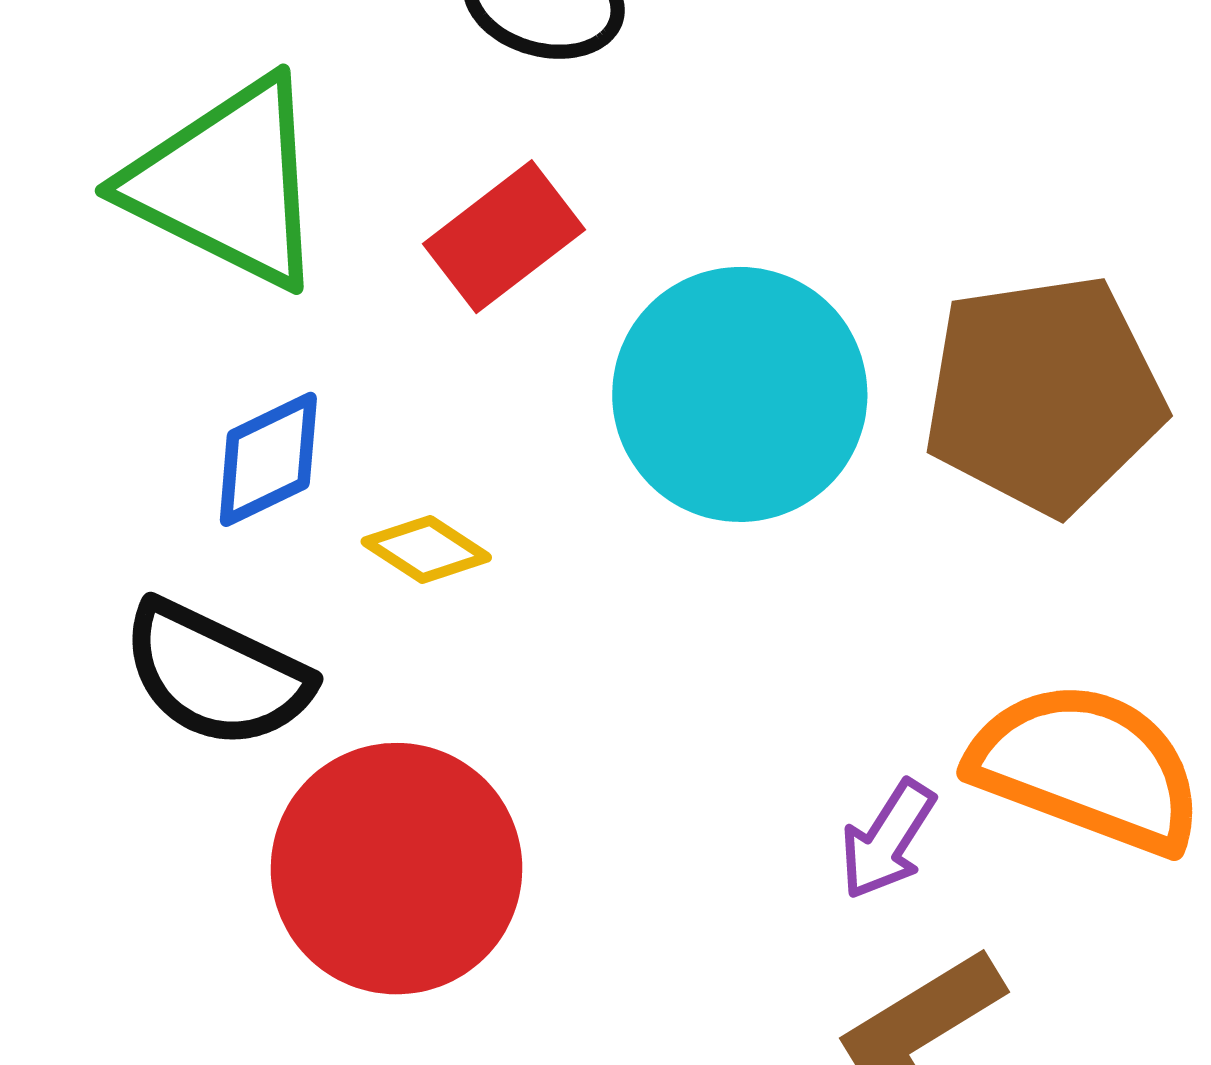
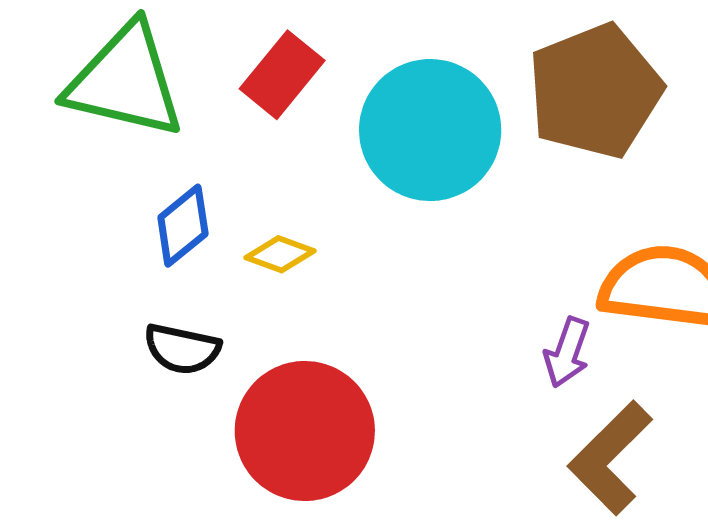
black semicircle: (216, 675) -> (182, 349), size x0.7

